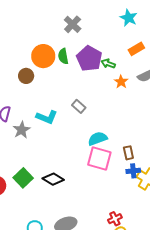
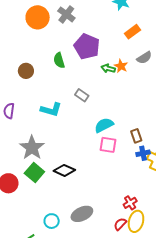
orange circle: (43, 56) -> (38, 17), moved
green semicircle: (63, 56) -> (59, 60), moved
green arrow: (108, 64) -> (108, 68), moved
gray star: (22, 130) -> (32, 148), moved, size x1.4
pink square: (99, 159) -> (108, 145), size x0.7

